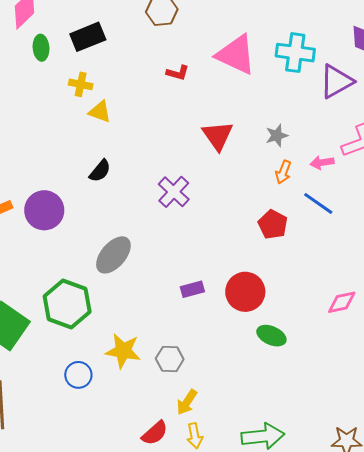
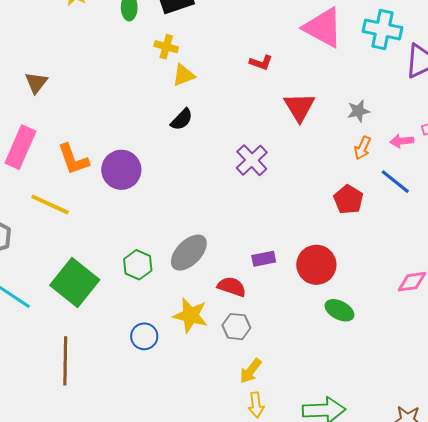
red L-shape: (178, 73) -> (261, 63), moved
yellow triangle: (100, 112) -> (184, 75), turned -45
black semicircle: (100, 171) -> (182, 119), moved
gray ellipse: (113, 255) -> (189, 253), moved
green hexagon: (67, 304) -> (138, 265), size x0.6
red semicircle: (155, 433) -> (232, 287), moved, turned -124

